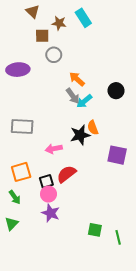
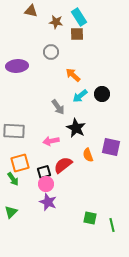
brown triangle: (33, 12) -> (31, 11), turned -32
brown square: (42, 36) -> (77, 34), moved
black circle: (116, 91) -> (102, 94), moved
gray arrow: (73, 96) -> (58, 107), moved
gray rectangle: (22, 127) -> (14, 131), moved
orange semicircle: (93, 128) -> (88, 155), moved
black star: (80, 135) -> (76, 128), turned -30
green arrow: (15, 197) -> (13, 179), moved

